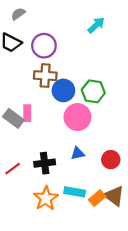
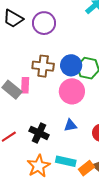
brown cross: (45, 76) -> (43, 66), moved
blue circle: (63, 90) -> (71, 65), moved
black cross: (45, 163) -> (39, 133), turned 30

